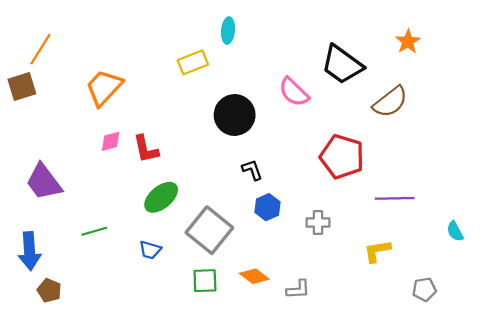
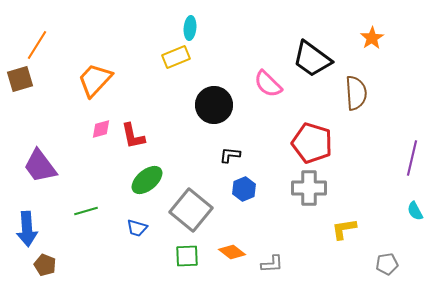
cyan ellipse: (228, 31) -> (190, 28), moved
brown semicircle: (390, 102) -> (356, 93), turned -56
black L-shape: (252, 170) -> (230, 155), turned -65
purple line: (395, 198) -> (412, 158), moved, turned -76
gray cross: (318, 223) -> (309, 188), moved, size x1.6

